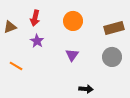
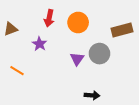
red arrow: (35, 18) -> (49, 18), moved
gray circle: (112, 57) -> (99, 54), moved

